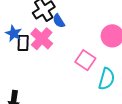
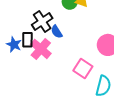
black rectangle: (23, 43) -> (27, 40), moved

